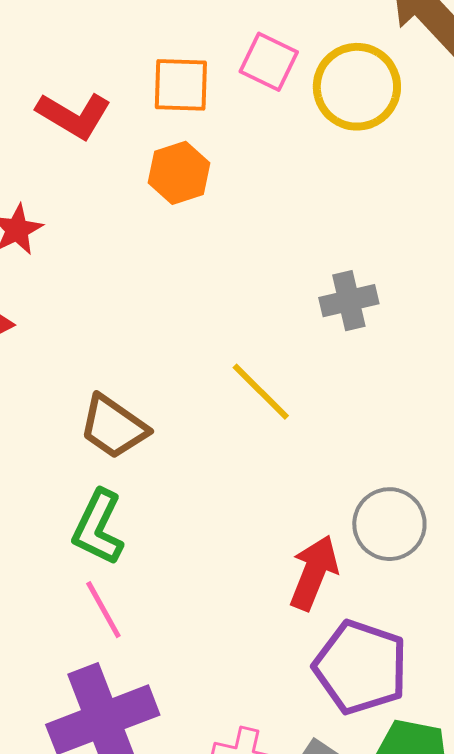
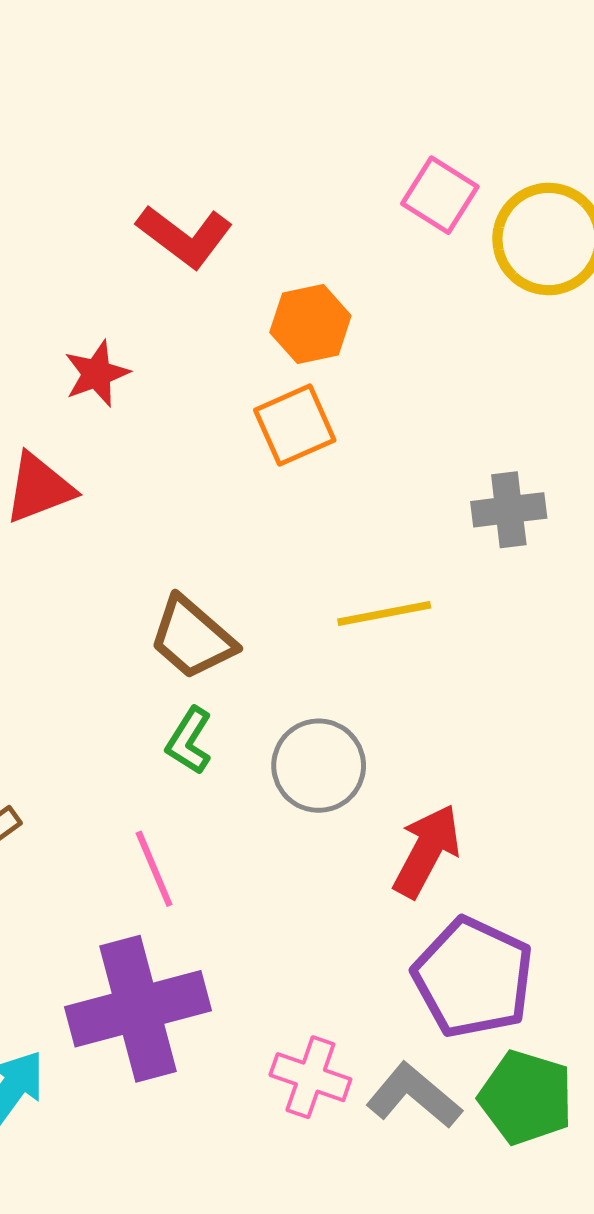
orange square: (181, 85) -> (295, 425), moved, turned -32
yellow line: (261, 392) -> (384, 614), turned -62
gray circle: (389, 524) -> (319, 766), moved
green L-shape: (98, 527) -> (189, 741), moved, size x0.7

